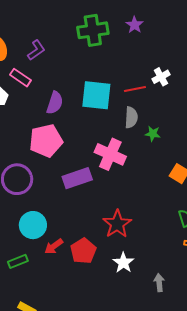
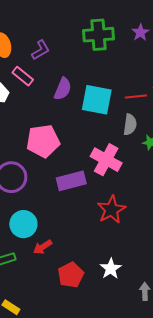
purple semicircle: (55, 103) -> (63, 89), moved
red star: (117, 224) -> (111, 210), moved
red pentagon: (83, 251) -> (71, 275), moved

